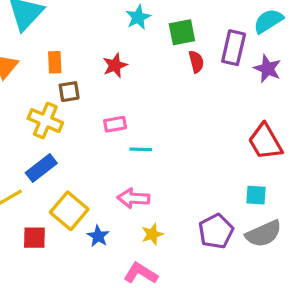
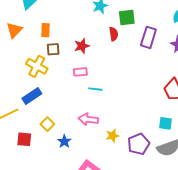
purple rectangle: (234, 48) -> (148, 37), moved
red semicircle: (196, 62) -> (114, 34), moved
red star: (115, 65) -> (82, 46), moved
yellow square: (69, 211) -> (47, 124), size x0.6
yellow star: (152, 234) -> (112, 136), moved

